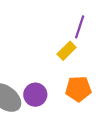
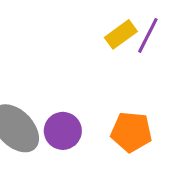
yellow rectangle: (67, 51) -> (121, 34), moved

